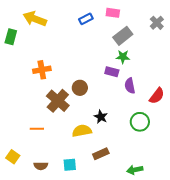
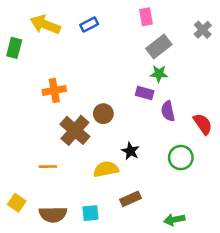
pink rectangle: (113, 13) -> (146, 17), turned 72
blue rectangle: (86, 19) -> (89, 25), moved
red semicircle: (157, 96) -> (203, 124), turned -72
brown semicircle: (41, 166) -> (53, 214), size x1.5

